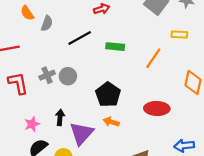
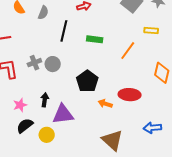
gray semicircle: (47, 23) -> (43, 13), moved
black line: (80, 38) -> (64, 31), turned -50
orange arrow: (111, 122) -> (105, 104), moved
purple triangle: (81, 133) -> (63, 114), turned 40

